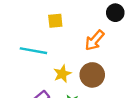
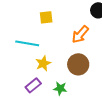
yellow star: (62, 74) -> (43, 63), moved

